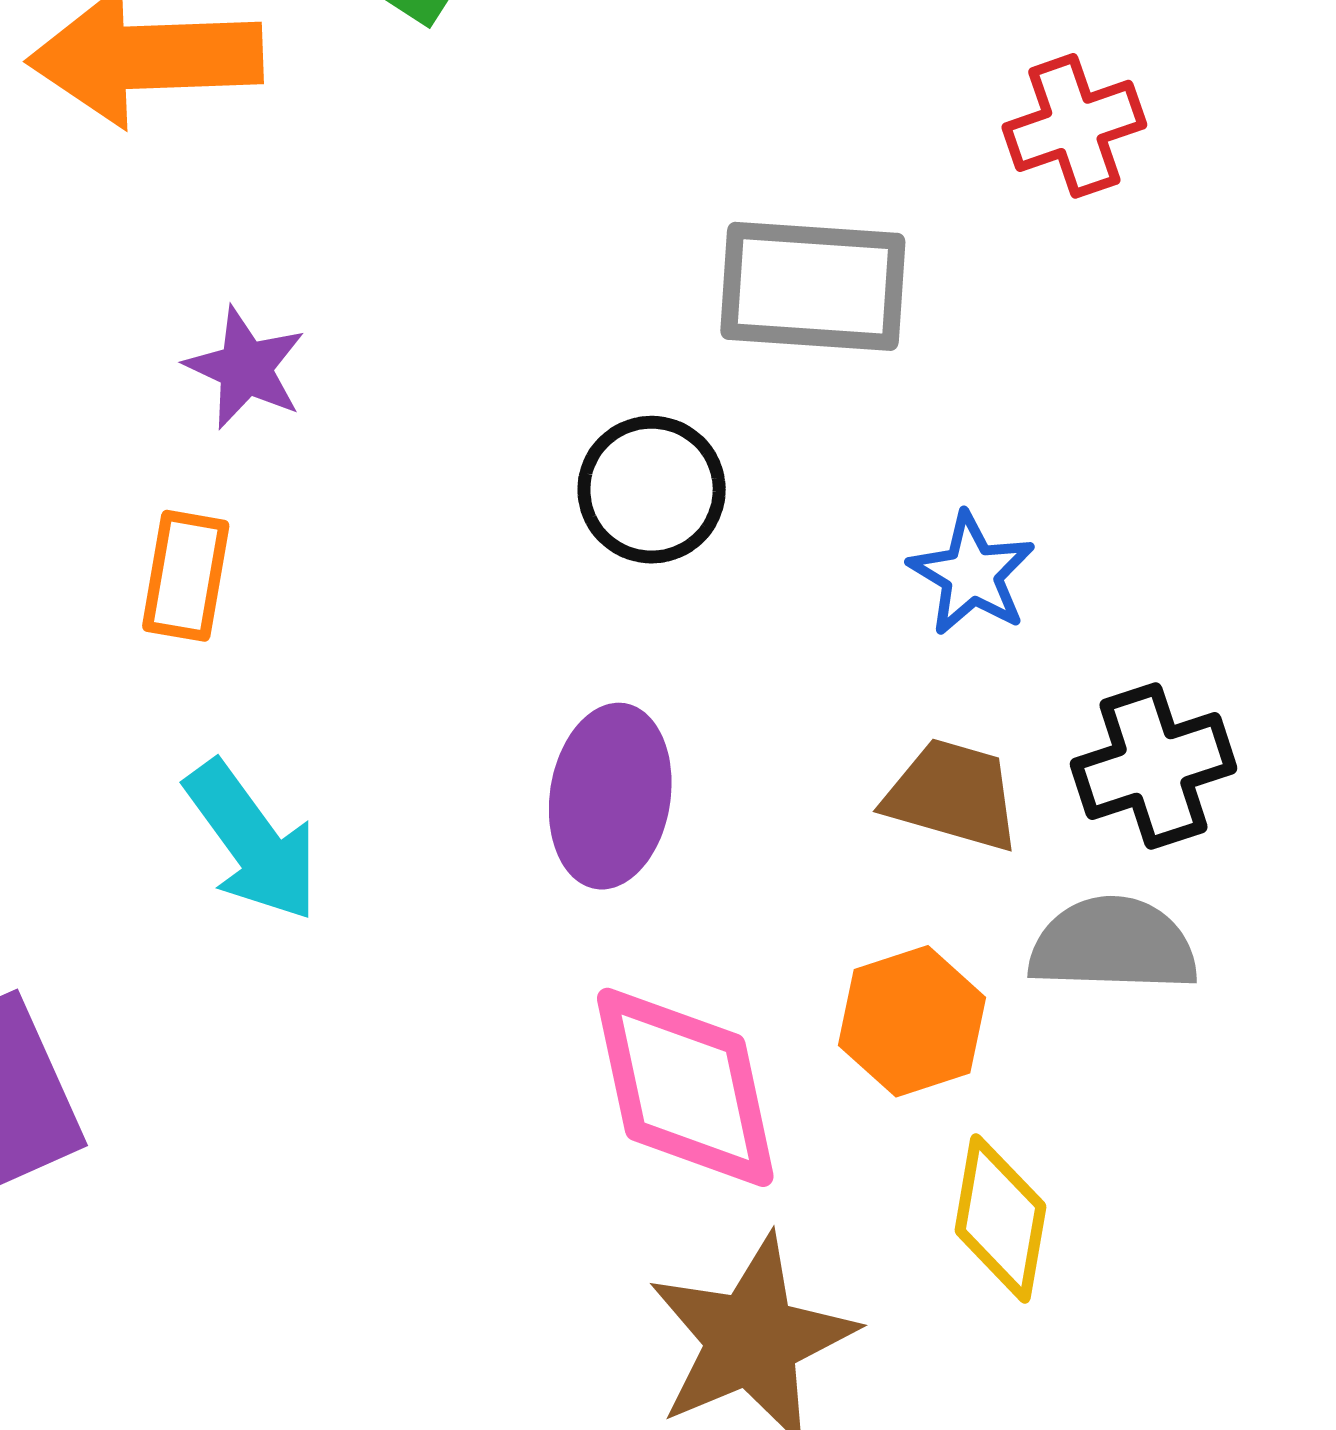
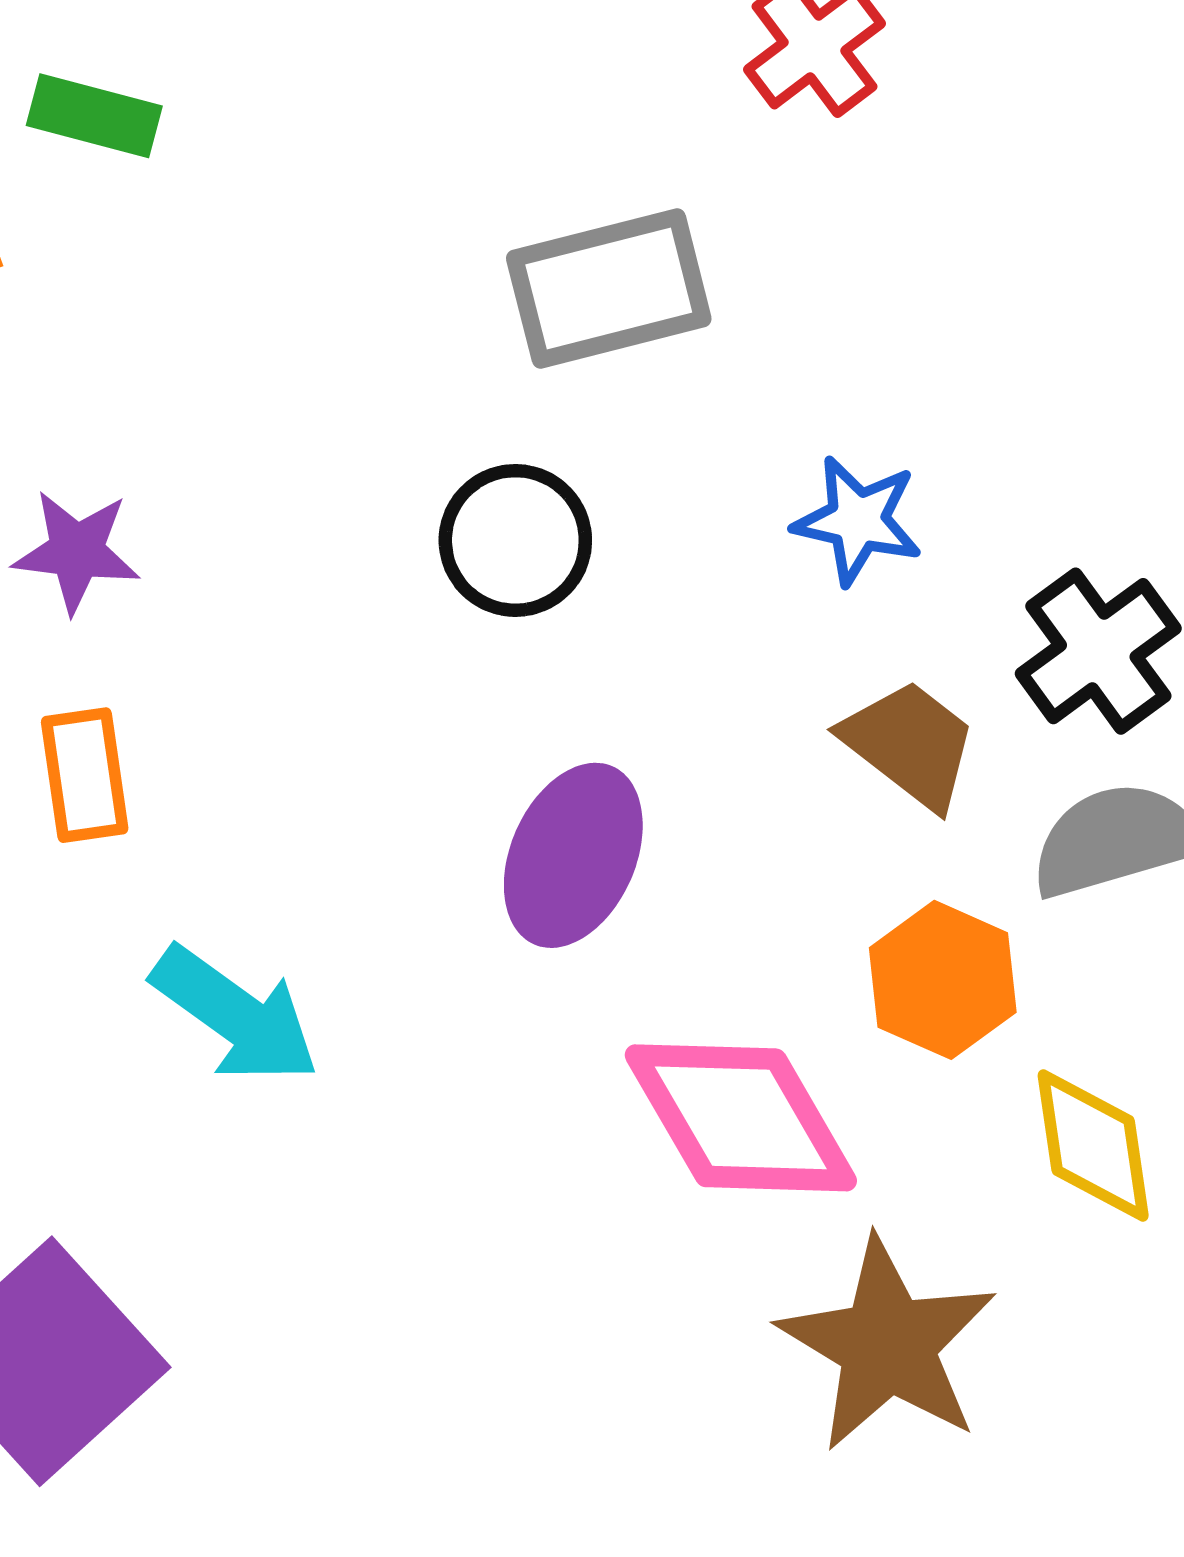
brown trapezoid: (953, 795) -> (910, 744), turned 40
purple ellipse: (610, 796) -> (573, 855), turned 33

